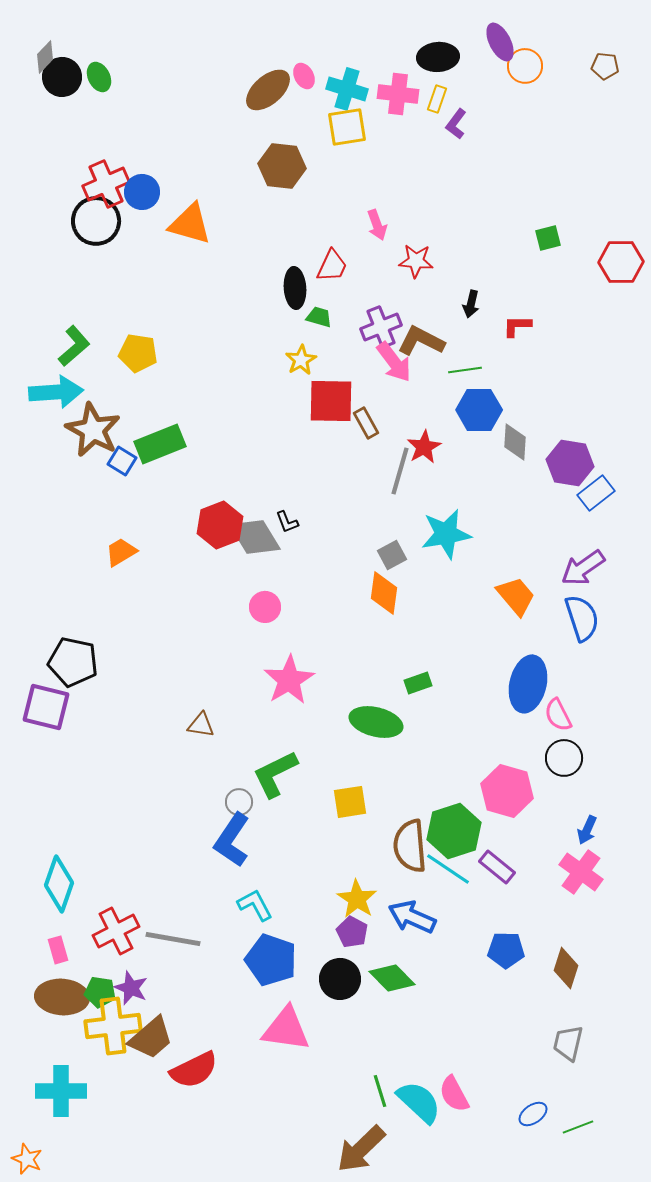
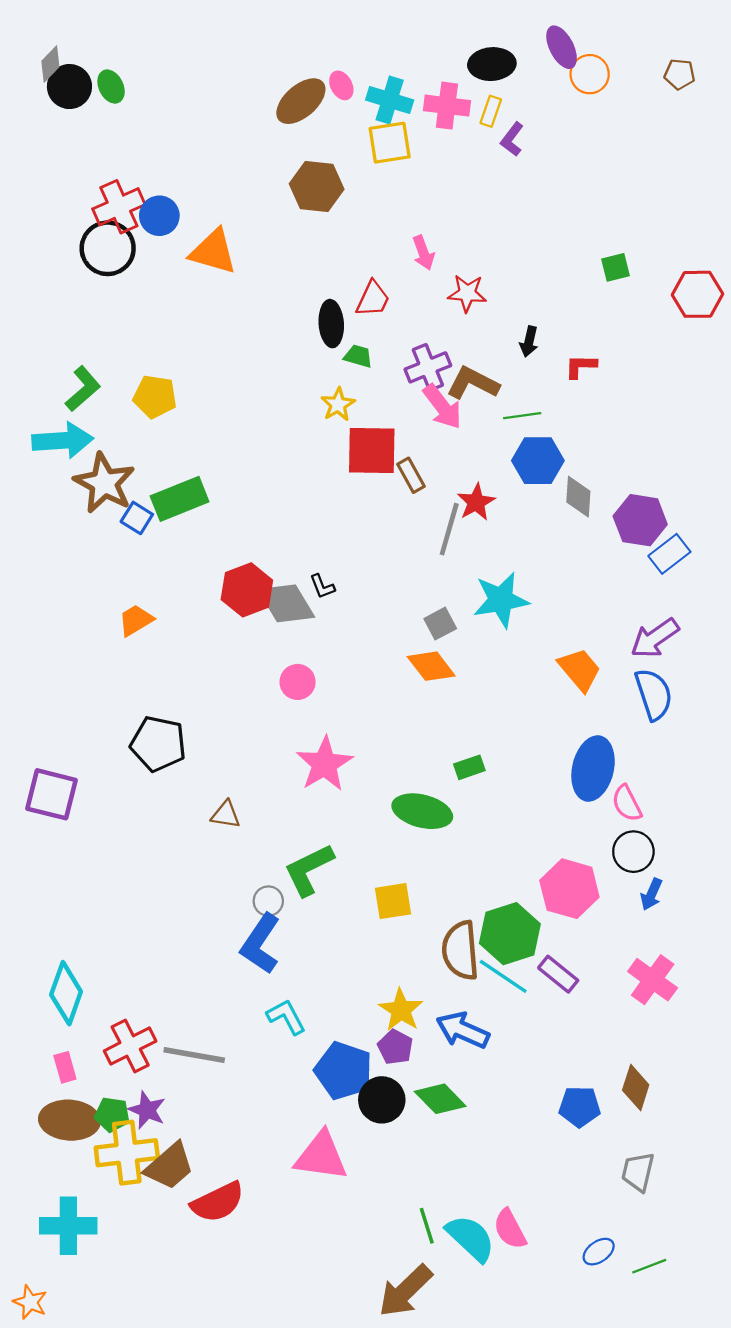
orange diamond: (384, 593) -> (431, 666), turned -45
black pentagon: (73, 662) -> (158, 744), moved
blue arrow: (587, 830) -> (651, 894), moved
blue pentagon: (506, 950) -> (580, 1107), moved
blue pentagon: (271, 960) -> (344, 1071), moved

